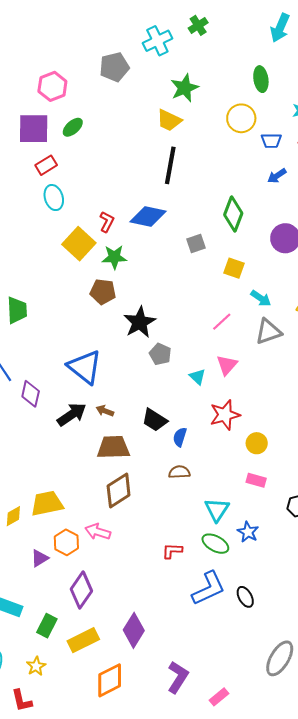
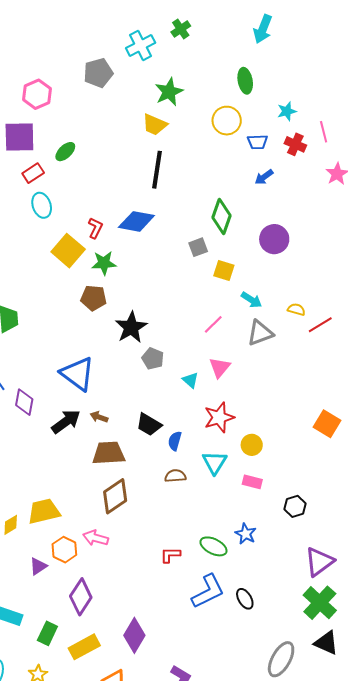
green ellipse: (73, 127) -> (65, 152), moved
gray square: (196, 244) -> (198, 247), moved
cyan triangle: (217, 510) -> (214, 462), moved

